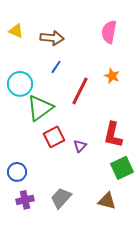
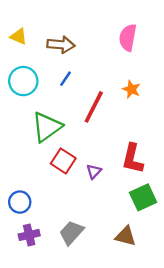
cyan circle: (20, 84) -> (23, 81), moved
red square: (54, 137) -> (63, 161), turned -30

